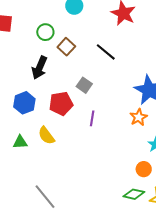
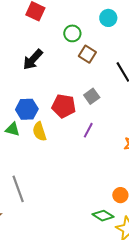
brown square: (66, 47) -> (87, 54), turned -30
black arrow: (39, 68) -> (33, 60), moved
blue hexagon: (24, 103) -> (27, 109), moved

